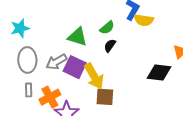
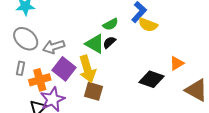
green triangle: (77, 37) -> (95, 44), moved
gray ellipse: (27, 60) -> (26, 39), turned -60
purple square: (75, 67) -> (64, 69), moved

